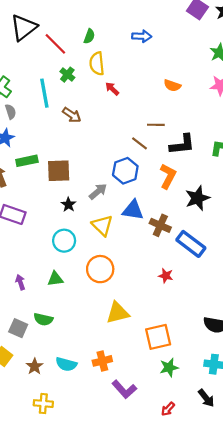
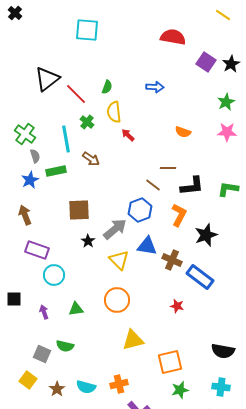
green rectangle: (27, 161) -> (56, 171), moved
gray arrow: (98, 191) -> (115, 229), size x1.4
cyan circle: (64, 241) -> (54, 275), moved

